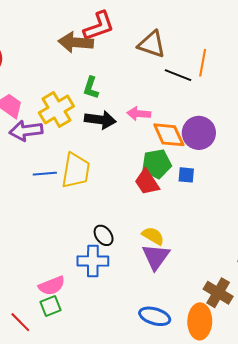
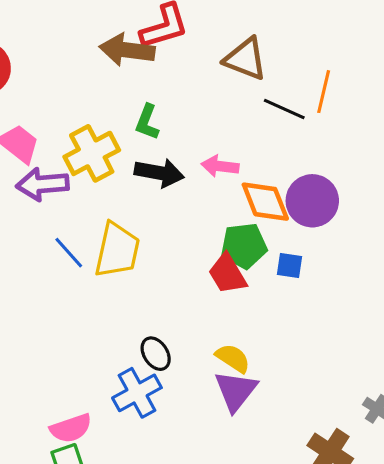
blue line: (45, 174) -> (69, 253), turned 50
blue cross: (93, 261) -> (137, 393), turned -32

